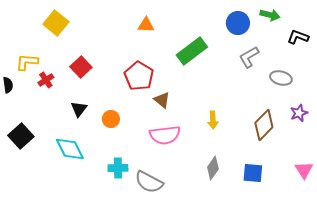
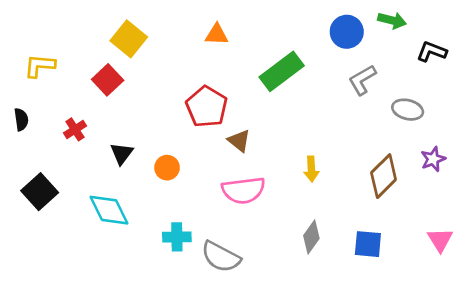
yellow square: (56, 23) -> (129, 39), moved
yellow L-shape: (27, 62) -> (40, 66), moved
red square: (81, 67) -> (108, 80), moved
red cross: (46, 80) -> (75, 129), moved

